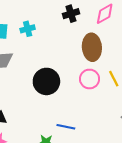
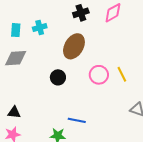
brown ellipse: (92, 47) -> (74, 46), moved, turned 35
black circle: (46, 81) -> (58, 77), size x0.6

